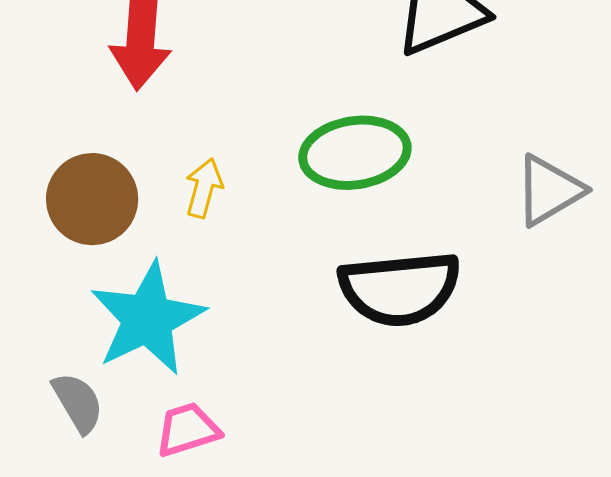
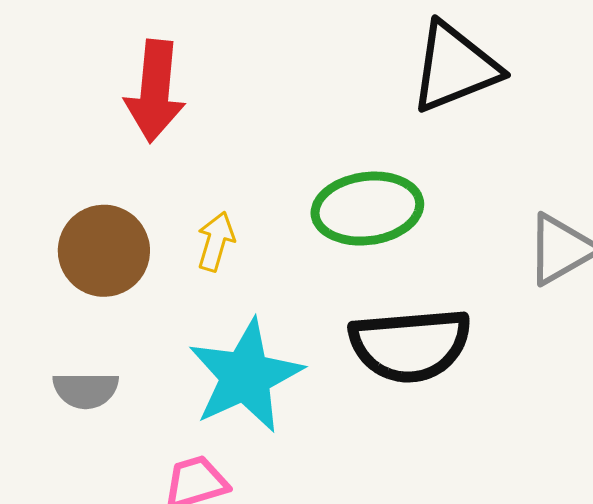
cyan star: (147, 319) -> (245, 376), moved
gray semicircle: (78, 403) -> (86, 390), moved, turned 120

